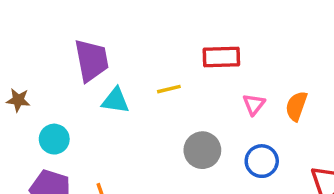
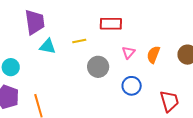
gray circle: (202, 150) -> (98, 67), moved

